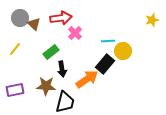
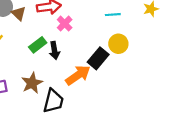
cyan line: (108, 41) -> (113, 15), moved
black arrow: (62, 69) -> (54, 50), moved
brown star: (46, 86) -> (32, 83), turned -30

